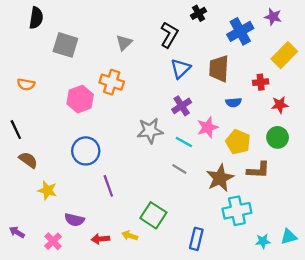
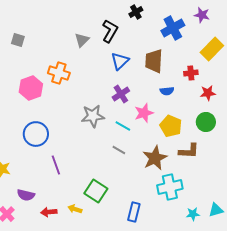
gray triangle: (124, 43) -> (82, 40), moved
gray square: (65, 45) -> (18, 40), size x0.6

